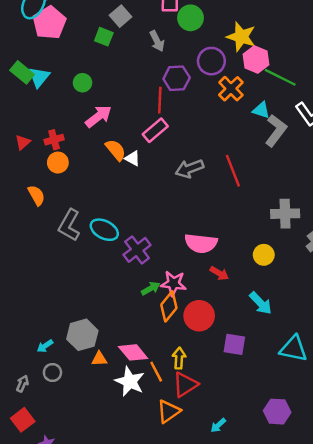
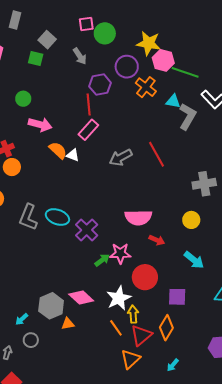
pink arrow: (98, 116) -> (40, 125), turned 60
orange diamond: (169, 306) -> (166, 328), moved
pink diamond: (133, 352) -> (81, 297), moved
white star: (130, 381) -> (119, 298), moved, turned 30

